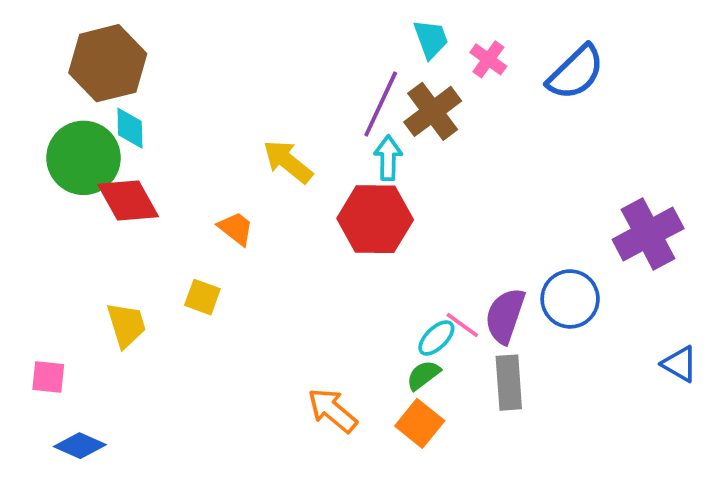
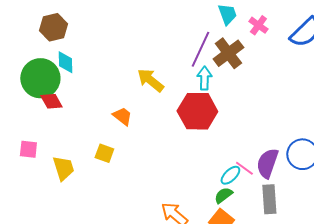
brown hexagon: (108, 63) -> (53, 27), size x0.7
red diamond: (128, 201) -> (51, 101), moved, size x0.7
pink square: (48, 377) -> (28, 149), moved

